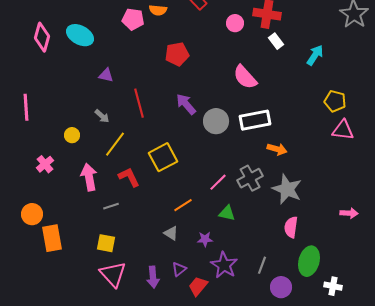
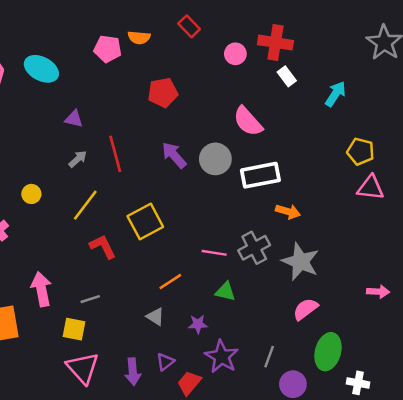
gray arrow: (102, 116) -> (78, 159), moved, turned -84
gray circle: (216, 121) -> (215, 159), moved
pink arrow: (89, 177) -> (41, 289), moved
pink line: (218, 182) -> (214, 253), turned 54
gray line: (111, 206) -> (90, 299), moved
pink semicircle: (291, 227) -> (305, 309), turned 45

